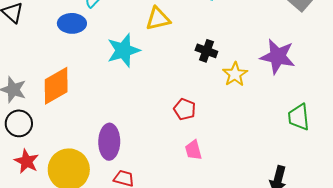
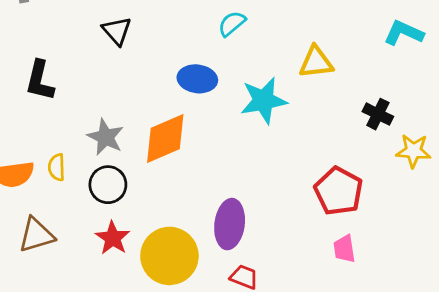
blue ellipse: (72, 23) -> (197, 79), moved
yellow star: (235, 74) -> (413, 151), turned 30
red pentagon: (185, 109) -> (339, 191), size x1.6

